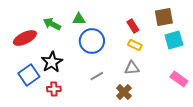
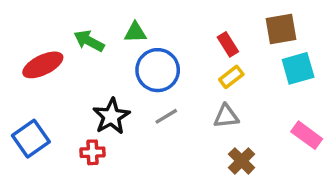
yellow rectangle: (135, 45) -> (231, 77), turned -64
black star: (52, 62) -> (111, 116), moved
blue square: (29, 75) -> (31, 139), moved
gray line: (97, 76) -> (166, 116), moved
brown cross: (124, 92) -> (242, 161), moved

